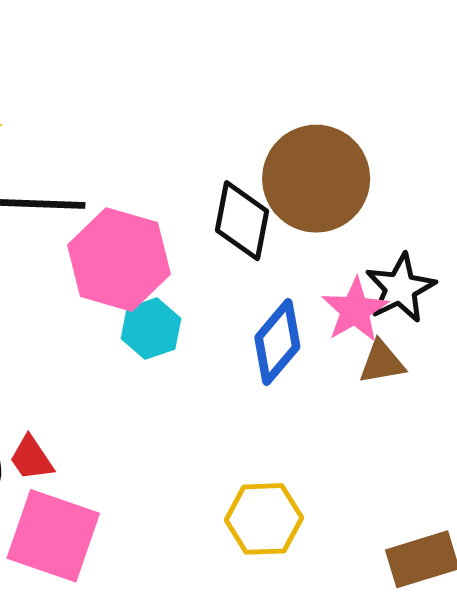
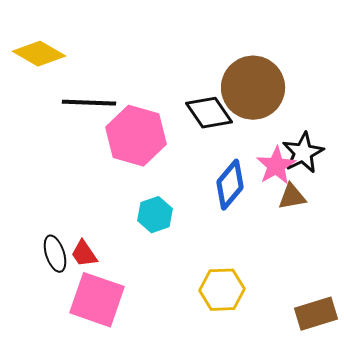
black diamond: (242, 221) -> (209, 113), turned -45
cyan hexagon: (151, 329) -> (155, 215), moved

